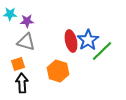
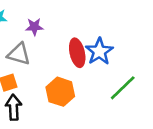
purple star: (27, 21) -> (34, 27), moved
green line: (102, 51) -> (123, 88), moved

